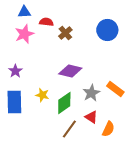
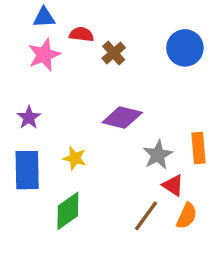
orange rectangle: (115, 89) -> (199, 148), turned 48
green diamond: (64, 103) -> (68, 211), moved
red triangle: (91, 117) -> (173, 185), moved
brown line: (69, 129) -> (146, 216), moved

